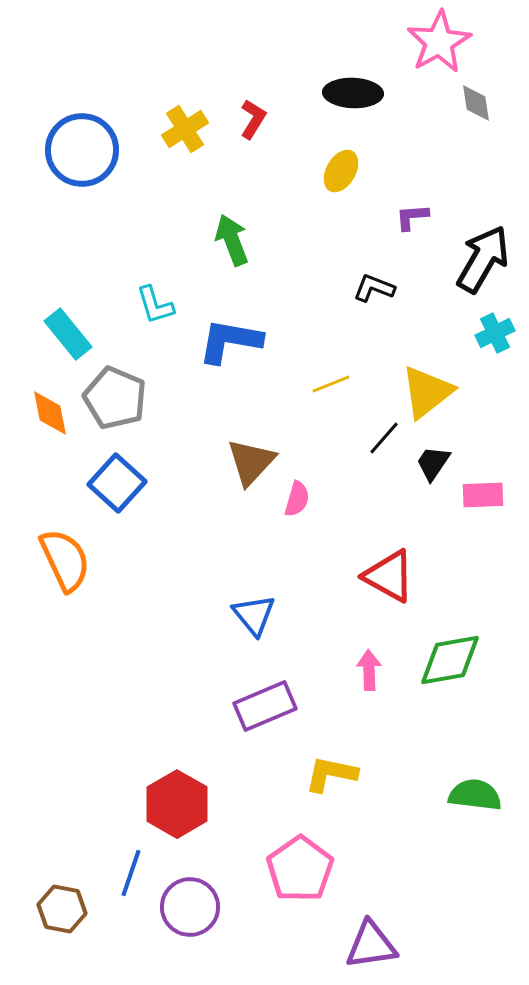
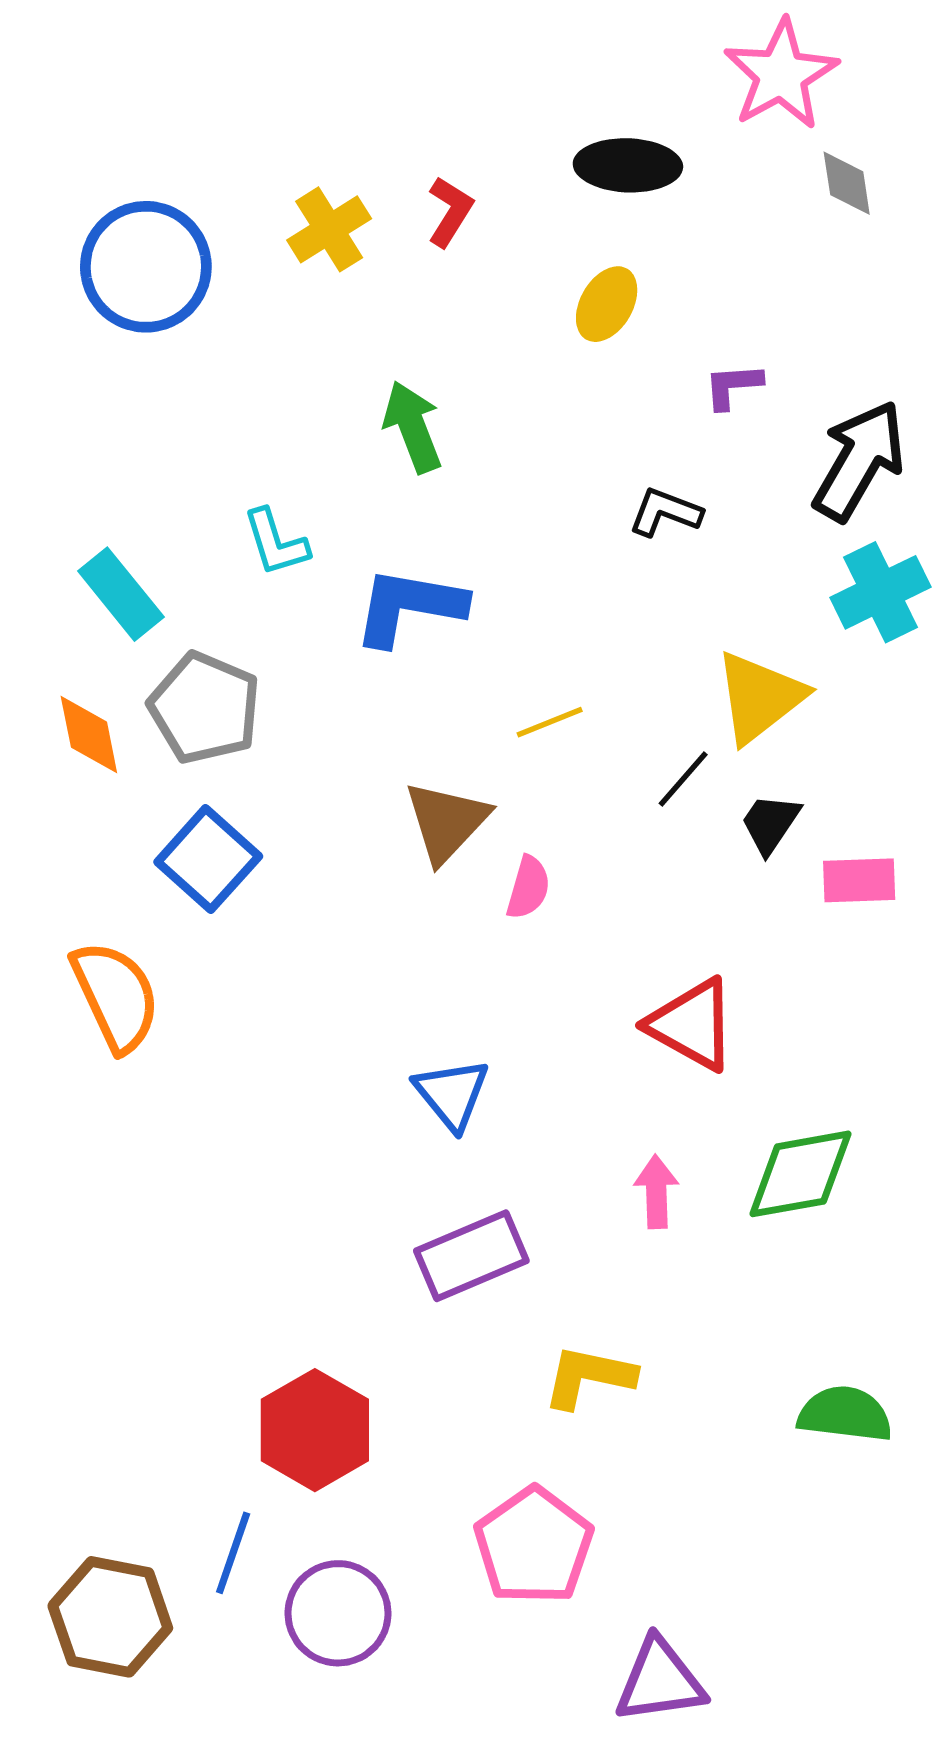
cyan cross: (495, 333) -> (881, 592), size x1.4
yellow line: (331, 384) -> (550, 722), moved
brown hexagon: (62, 909) -> (110, 1617), size x1.4

